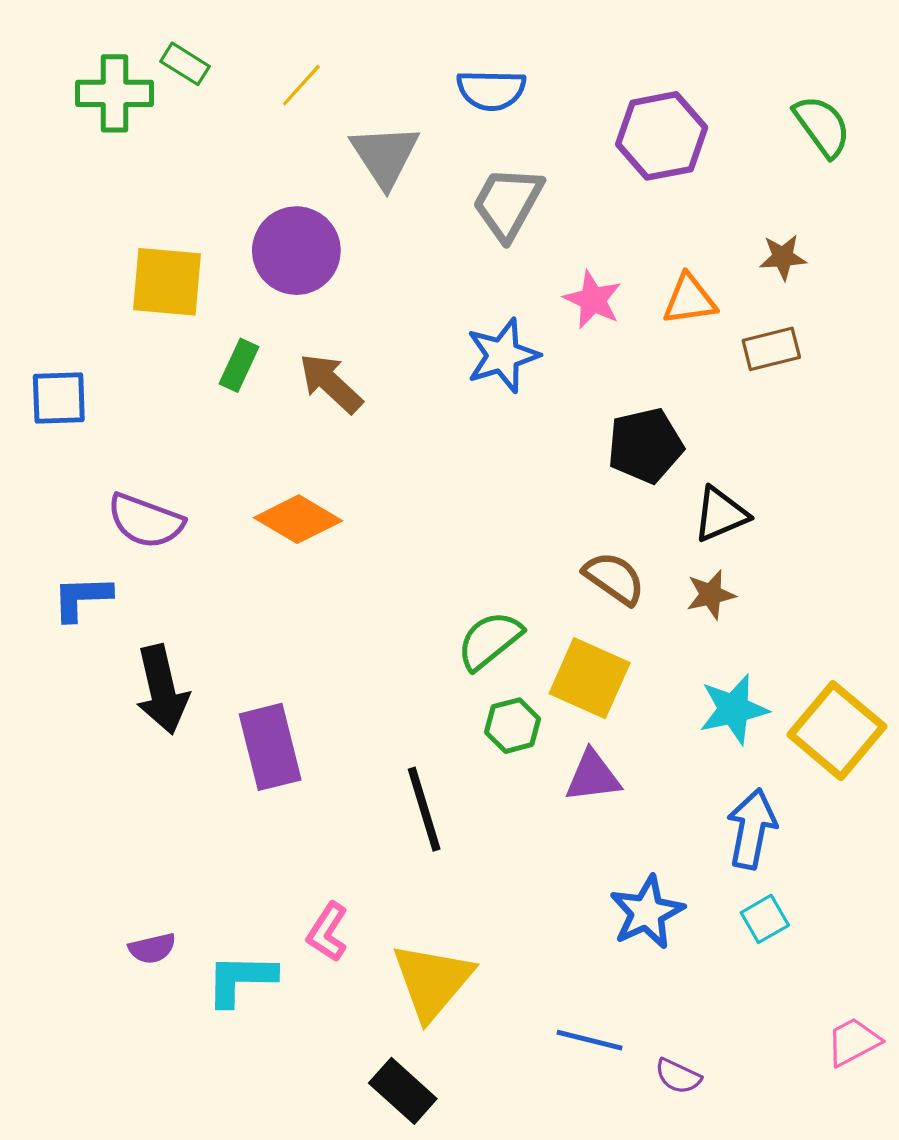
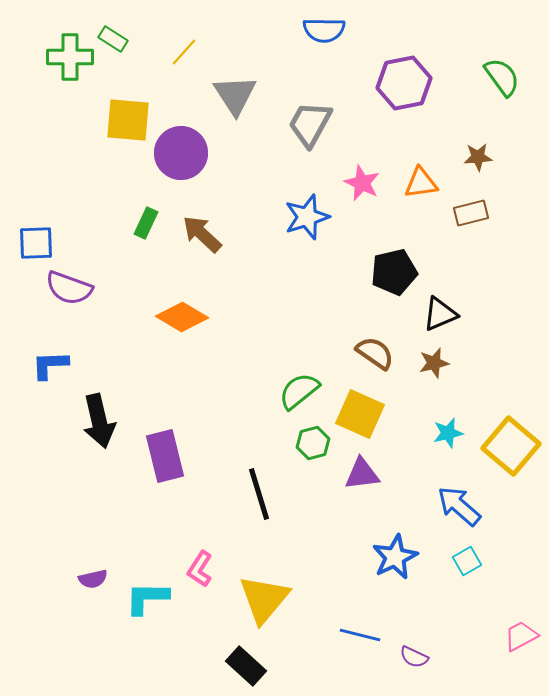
blue semicircle: (491, 90) -> (324, 30), moved
yellow square: (167, 282) -> (128, 120), moved
purple semicircle: (146, 521) -> (69, 288), moved
cyan star: (734, 709) -> (448, 433), size x0.7
blue arrow: (752, 829) -> (459, 506), turned -60

